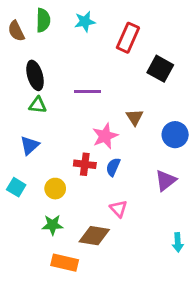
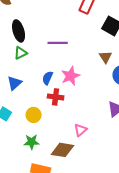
green triangle: (38, 105) -> (21, 53), turned -32
brown triangle: (135, 117) -> (106, 57), moved
blue semicircle: (113, 167) -> (48, 78), moved
pink triangle: (119, 209) -> (81, 130), turned 32

